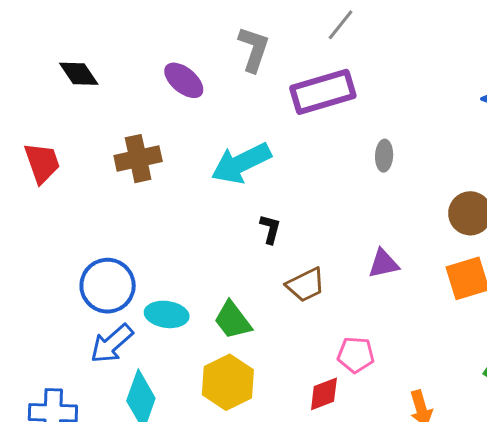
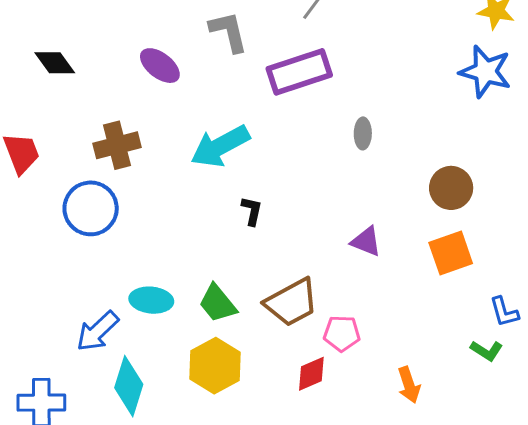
gray L-shape: (254, 49) -> (229, 32), turned -30
purple triangle: (383, 264) -> (366, 241), turned 36
brown trapezoid: (306, 285) -> (292, 302), moved, size x1.4
blue circle: (108, 286) -> (91, 208), moved

